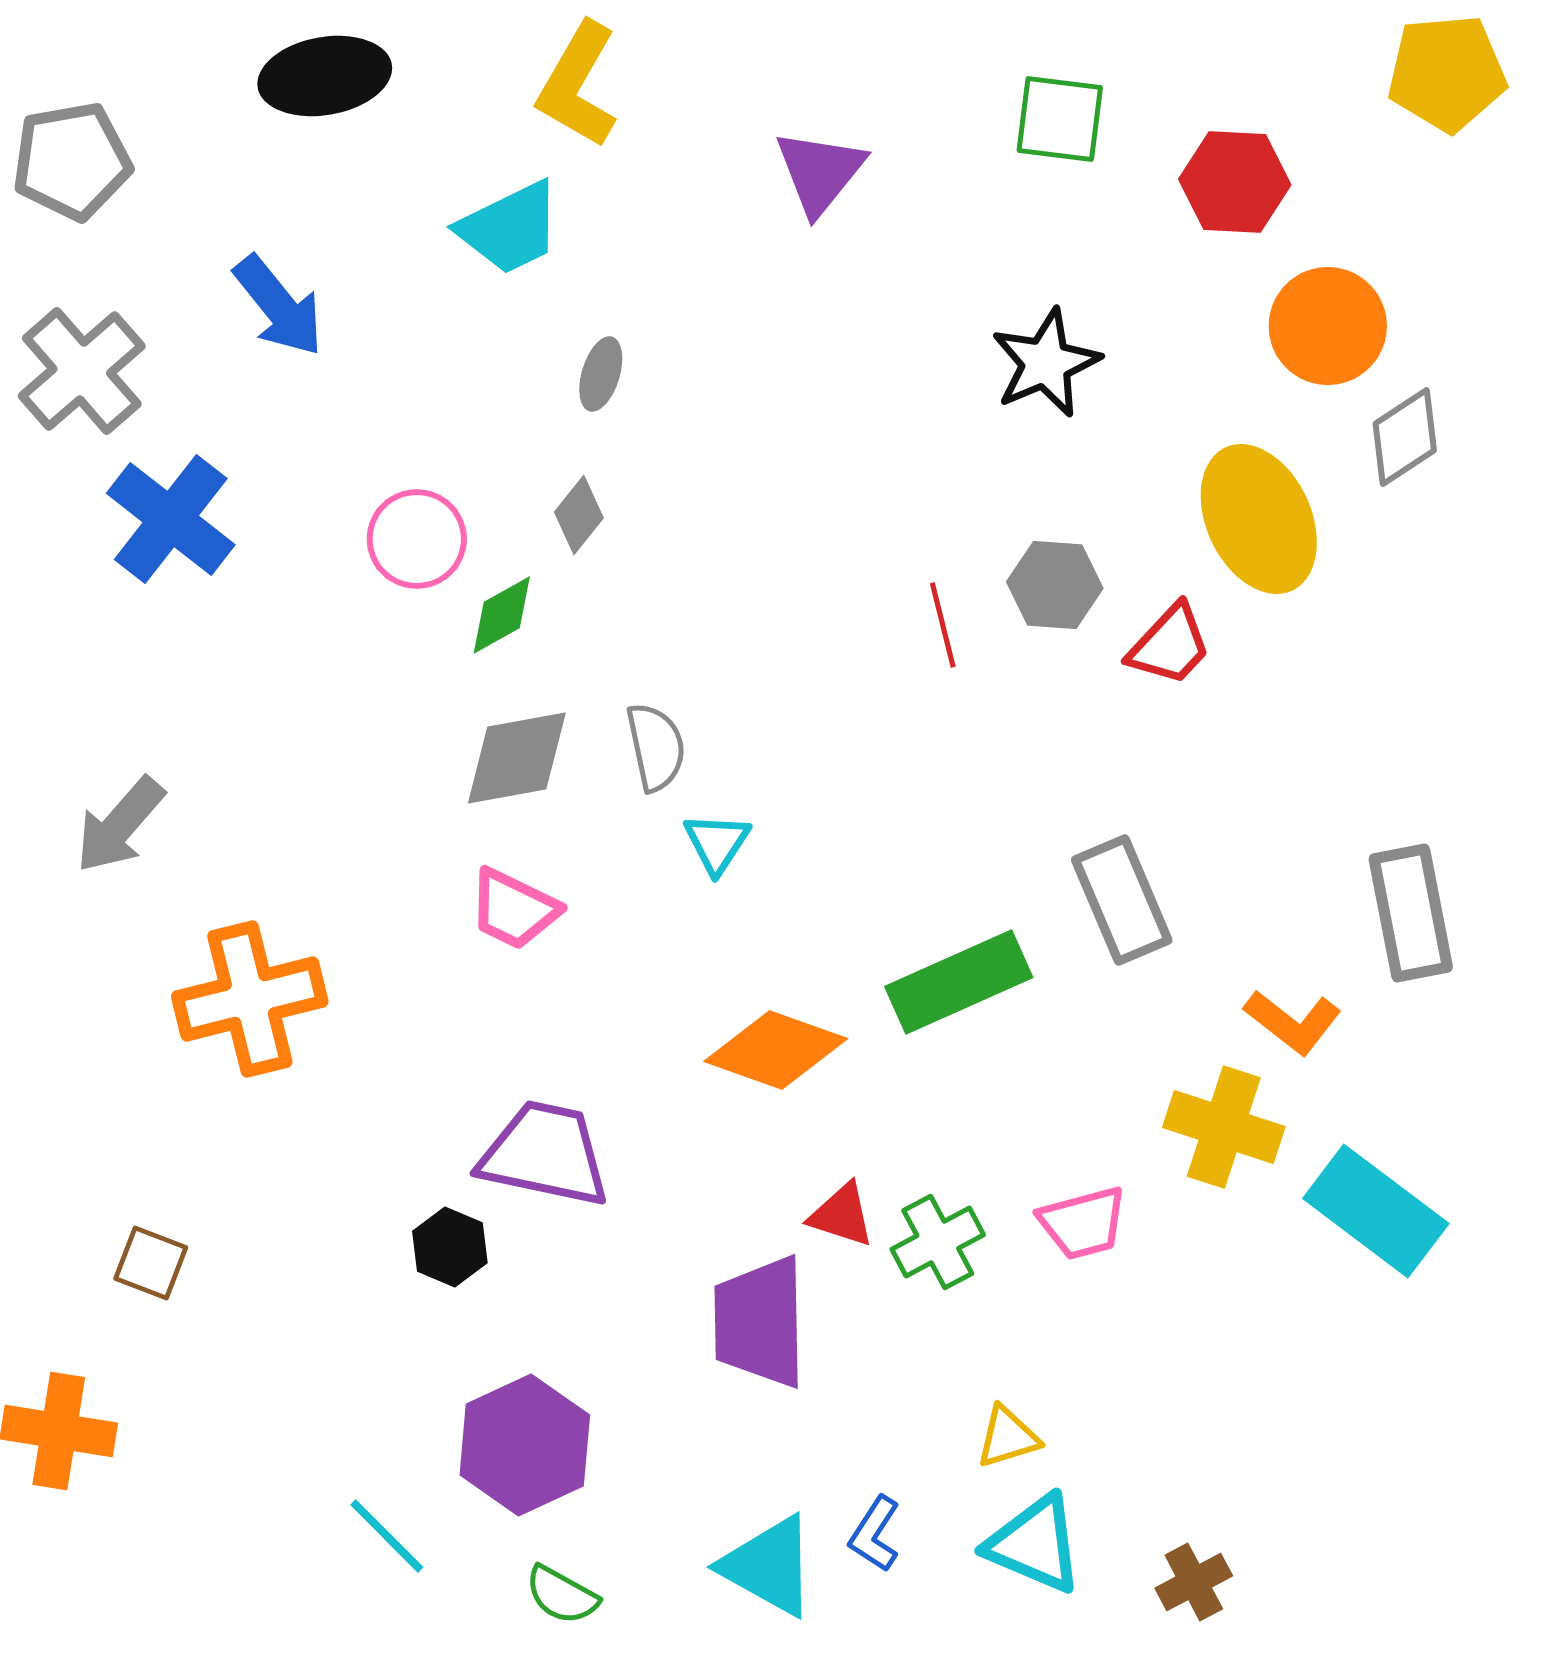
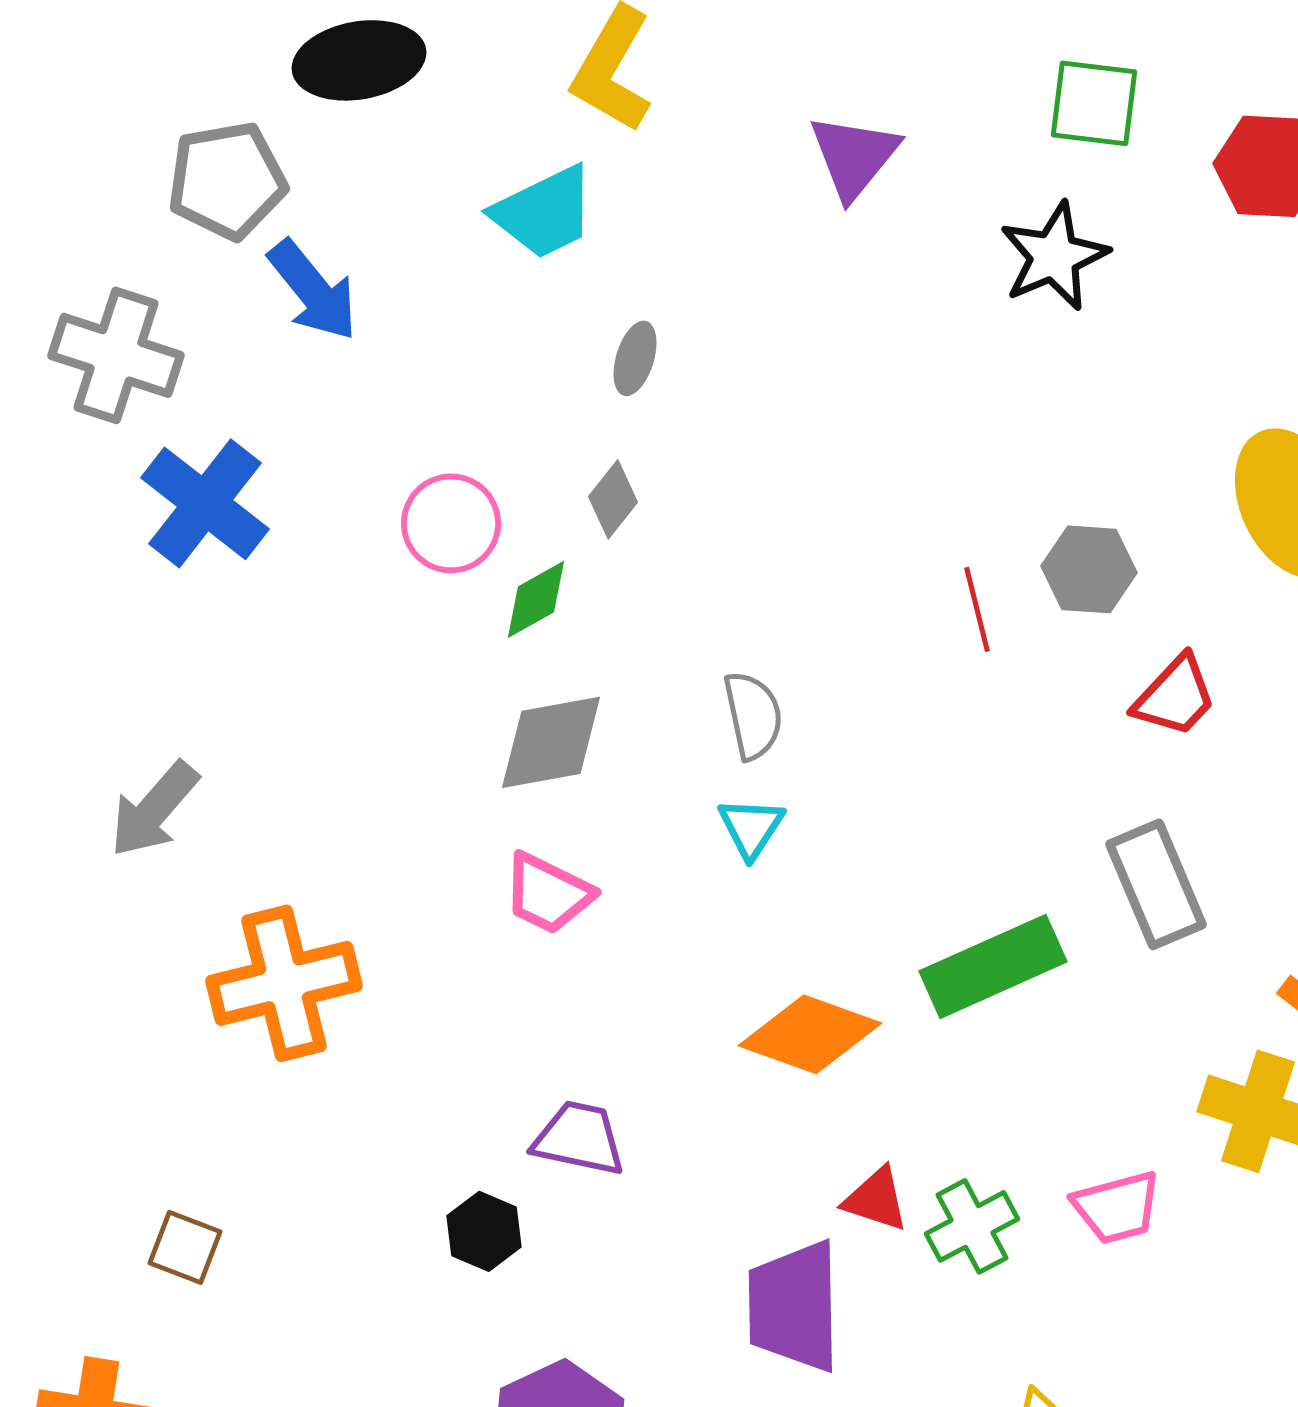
gray pentagon: (72, 161) -> (227, 180), moved
black star: (1046, 363) -> (1054, 256), moved
gray cross: (82, 371) -> (116, 355), turned -31
red trapezoid: (1170, 645) -> (1175, 696), moved
gray semicircle: (656, 747) -> (753, 715), moved
purple trapezoid: (545, 1154) -> (579, 1138), size x0.7

